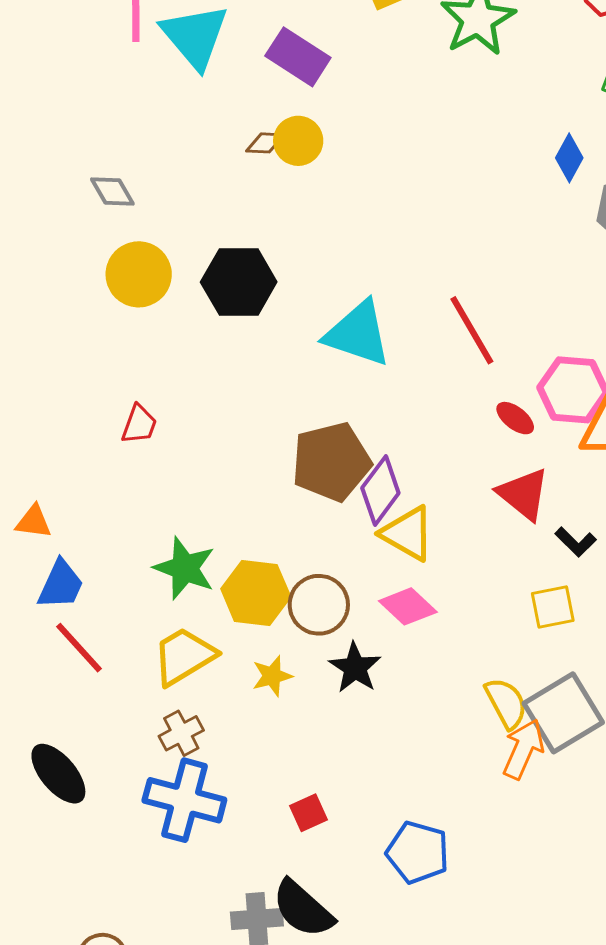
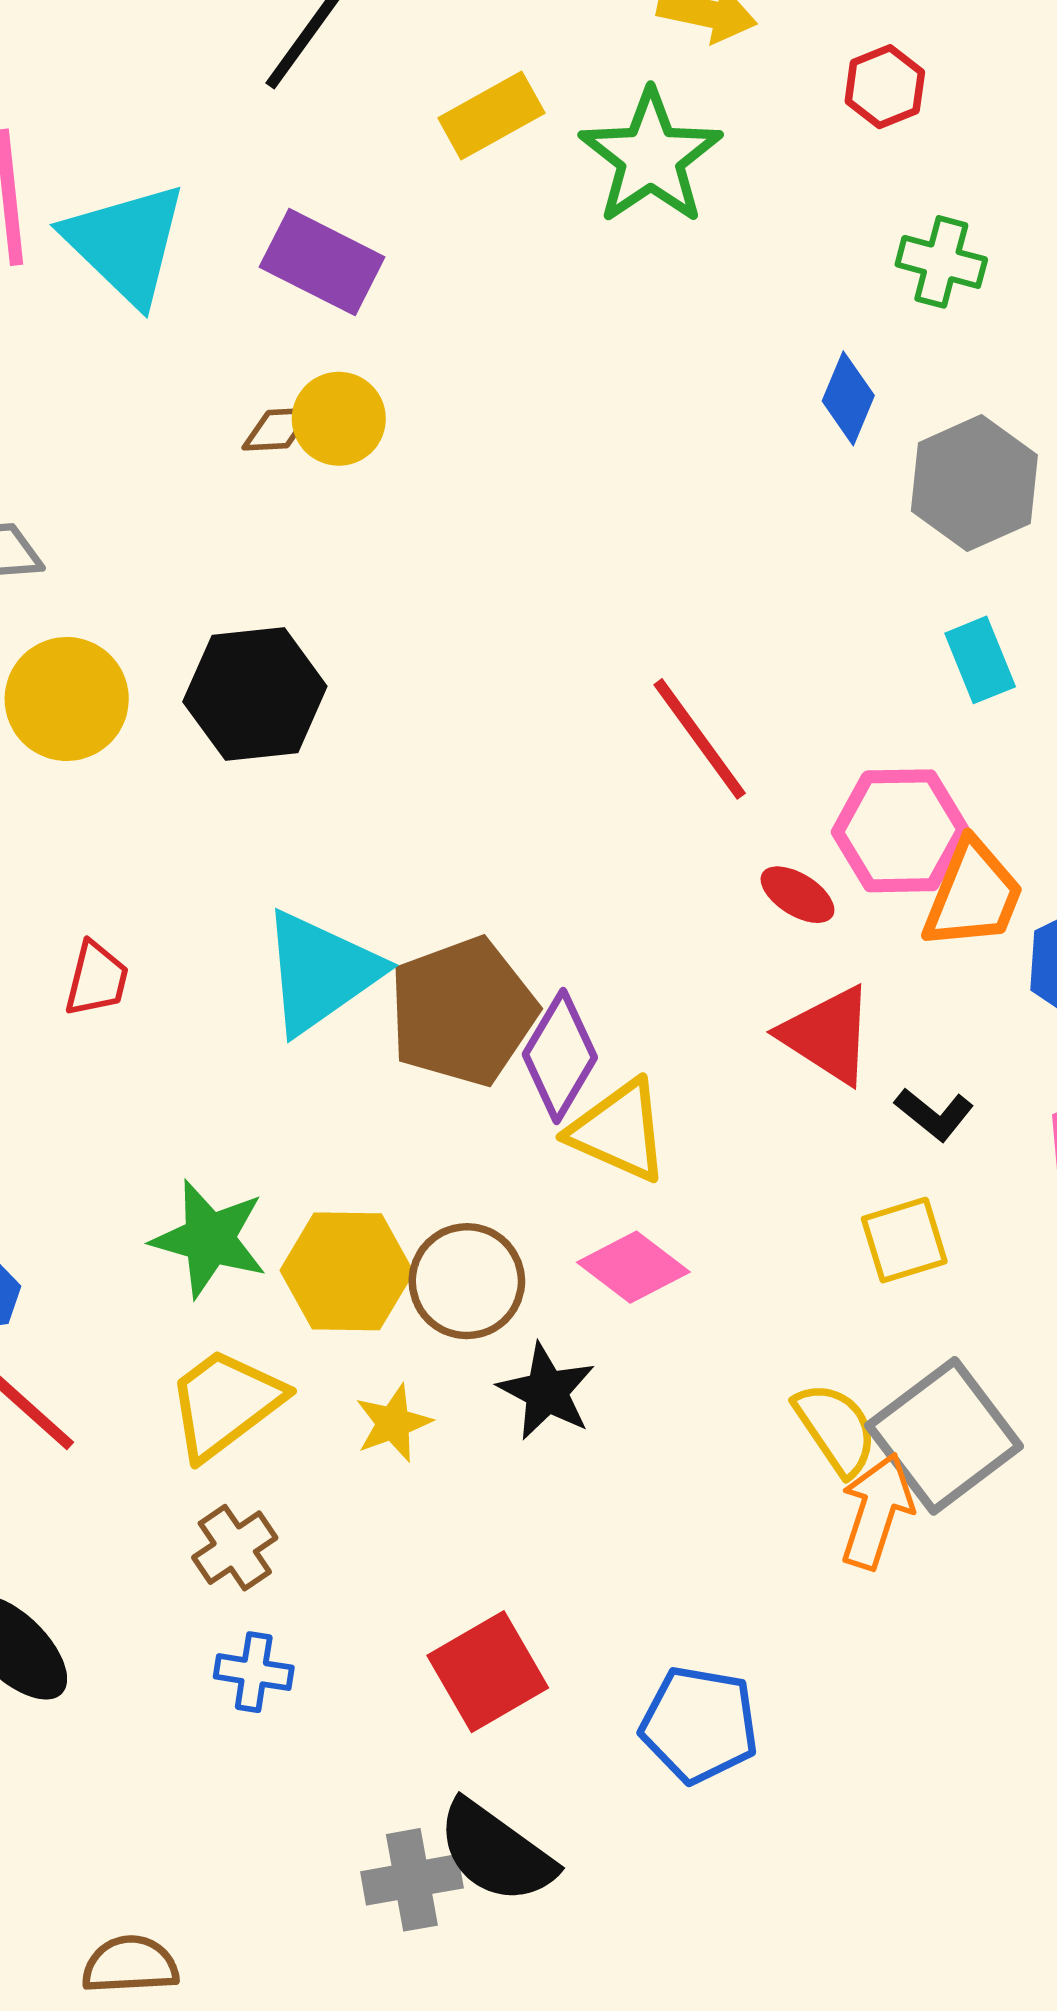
cyan triangle: (358, 334) -> (321, 972), moved, turned -48
blue cross: (184, 800) -> (254, 1672), size x0.5
red square: (309, 813) -> (488, 1672), size x1.6

